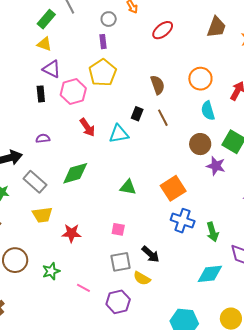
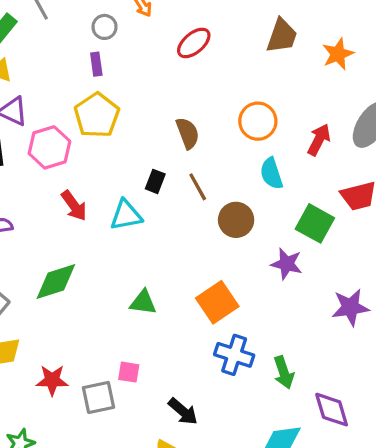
brown circle: (200, 144) -> (236, 220), moved
gray square: (121, 262) -> (98, 397), moved

